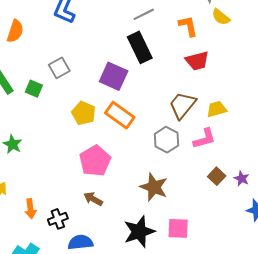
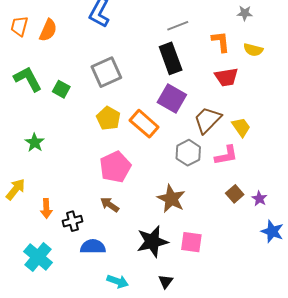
yellow semicircle: (221, 17) -> (253, 50), moved, turned -30
gray square: (59, 68) -> (106, 72), moved, size x1.4
purple square: (114, 76) -> (172, 99), moved
yellow trapezoid: (217, 109) -> (241, 127), turned 65

